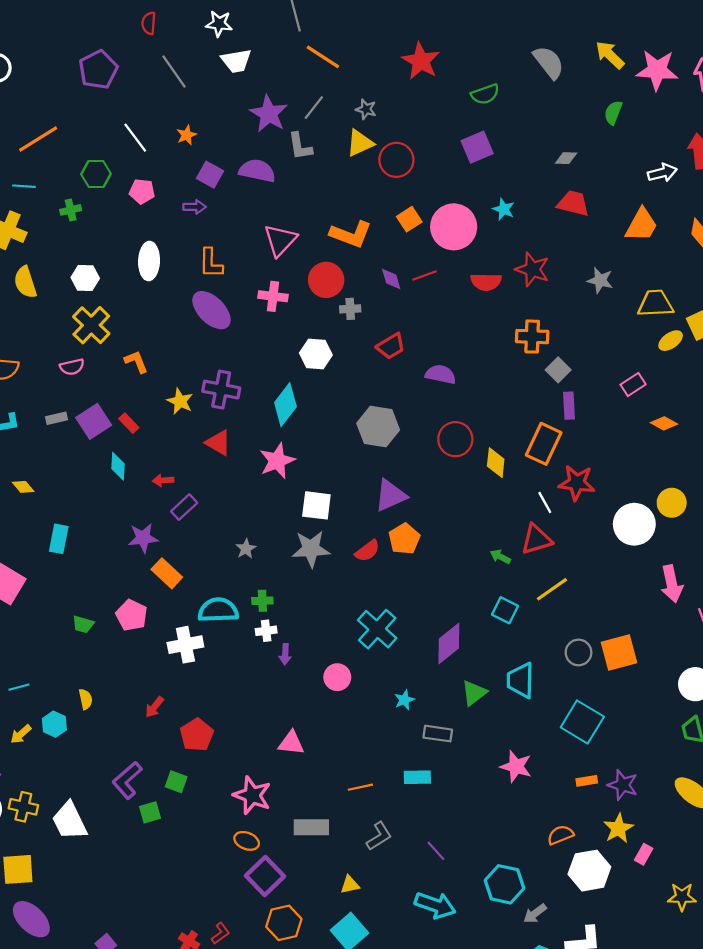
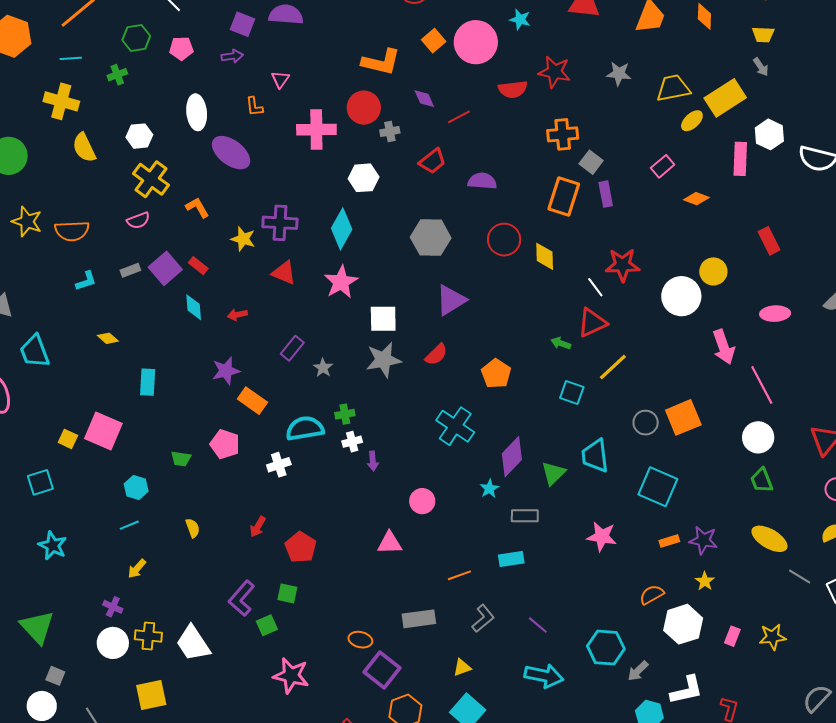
pink triangle: (280, 240) -> (280, 79), moved, size x0.6
orange L-shape: (211, 263) -> (254, 107), size x0.7
red line: (424, 275) -> (459, 117), moved
pink cross: (273, 296) -> (316, 130), size x1.4
purple ellipse: (211, 310) -> (231, 153), moved
orange rectangle: (544, 444) -> (564, 196), moved
purple rectangle: (184, 507) -> (292, 348), moved
orange pentagon: (404, 539) -> (496, 374), moved
purple diamond: (449, 644) -> (512, 457), moved
white cross: (185, 645) -> (279, 465), size x0.7
pink circle: (337, 677) -> (422, 501), moved
cyan hexagon: (54, 724) -> (136, 488), moved
pink star: (252, 795) -> (291, 675), moved
yellow star: (618, 828) -> (705, 581), size x0.7
pink rectangle: (644, 854) -> (732, 636), moved

